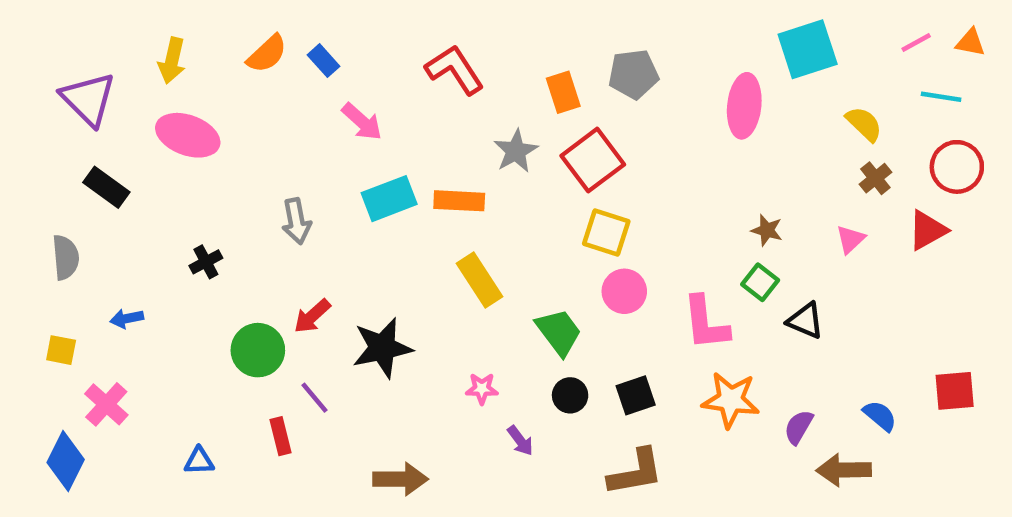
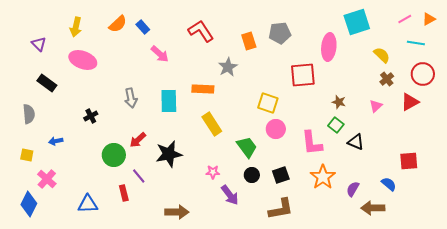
orange triangle: (970, 42) -> (429, 19), turned -40
purple triangle: (88, 99) -> (39, 44), size x0.6
red square: (593, 160) -> (303, 75), moved, turned 32
cyan rectangle: (389, 199) -> (169, 101), moved, turned -70
red square: (955, 391) -> (409, 161), moved
orange star: (731, 400) -> (323, 177), turned 30
purple arrow: (520, 441) -> (230, 195), size x1.5
blue triangle: (199, 461) -> (88, 204), size x1.5

